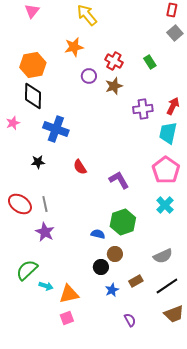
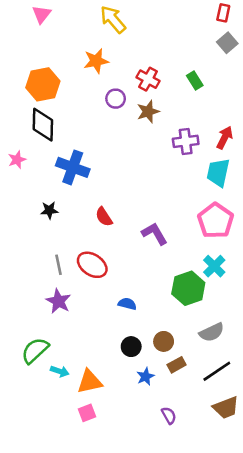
red ellipse: (20, 204) -> (92, 265), moved
green hexagon: (123, 222) -> (188, 288), moved
brown circle: (115, 254) -> (164, 341), moved

